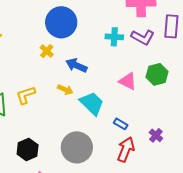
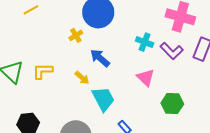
green hexagon: (157, 74) -> (172, 103), moved
pink triangle: (128, 81) -> (146, 78), moved

